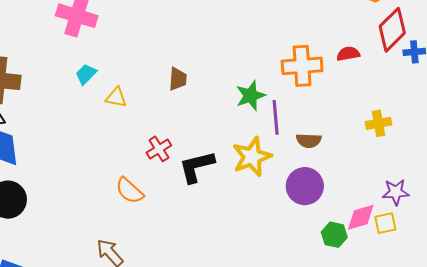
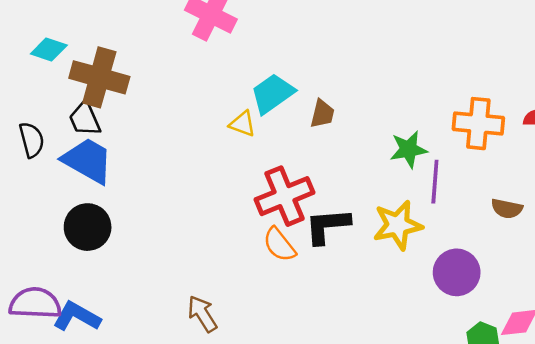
cyan trapezoid: (86, 74) -> (272, 94), moved, size x1.6
brown semicircle: (309, 141) -> (507, 209), moved
red cross: (159, 149) -> (284, 196), size x1.8
orange semicircle: (130, 191) -> (279, 245), moved

